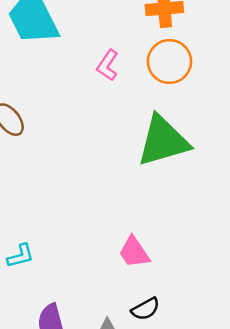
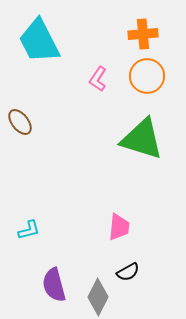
green triangle: (163, 141) -> (142, 139), turned 33
pink trapezoid: (134, 252) -> (119, 227), turned -140

